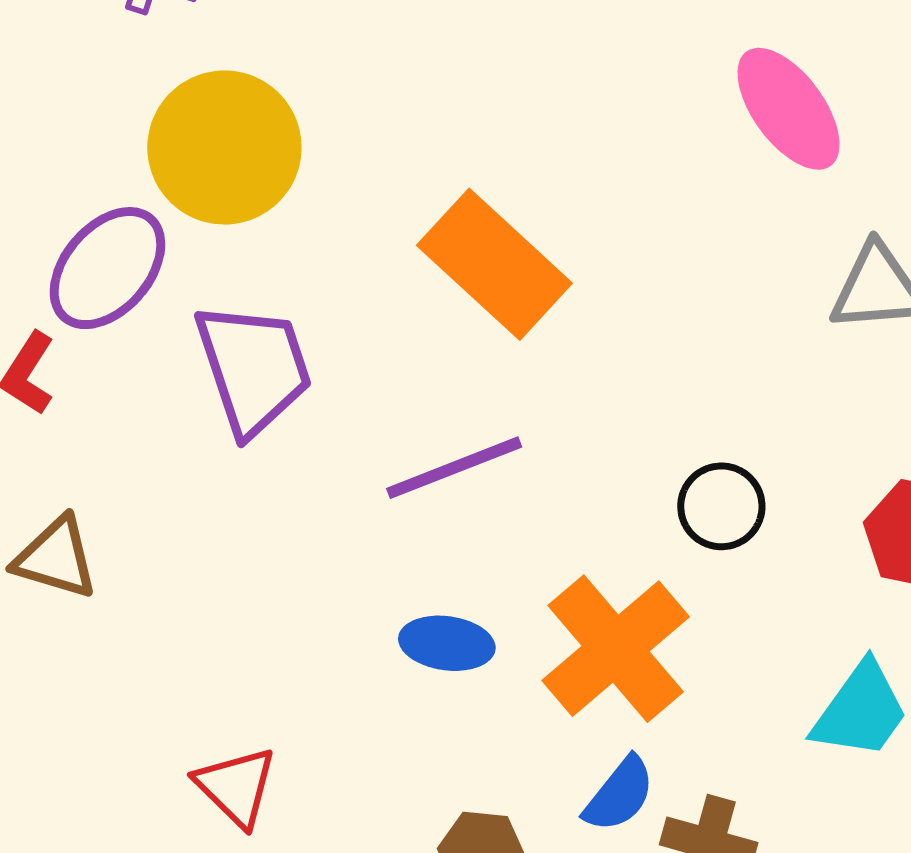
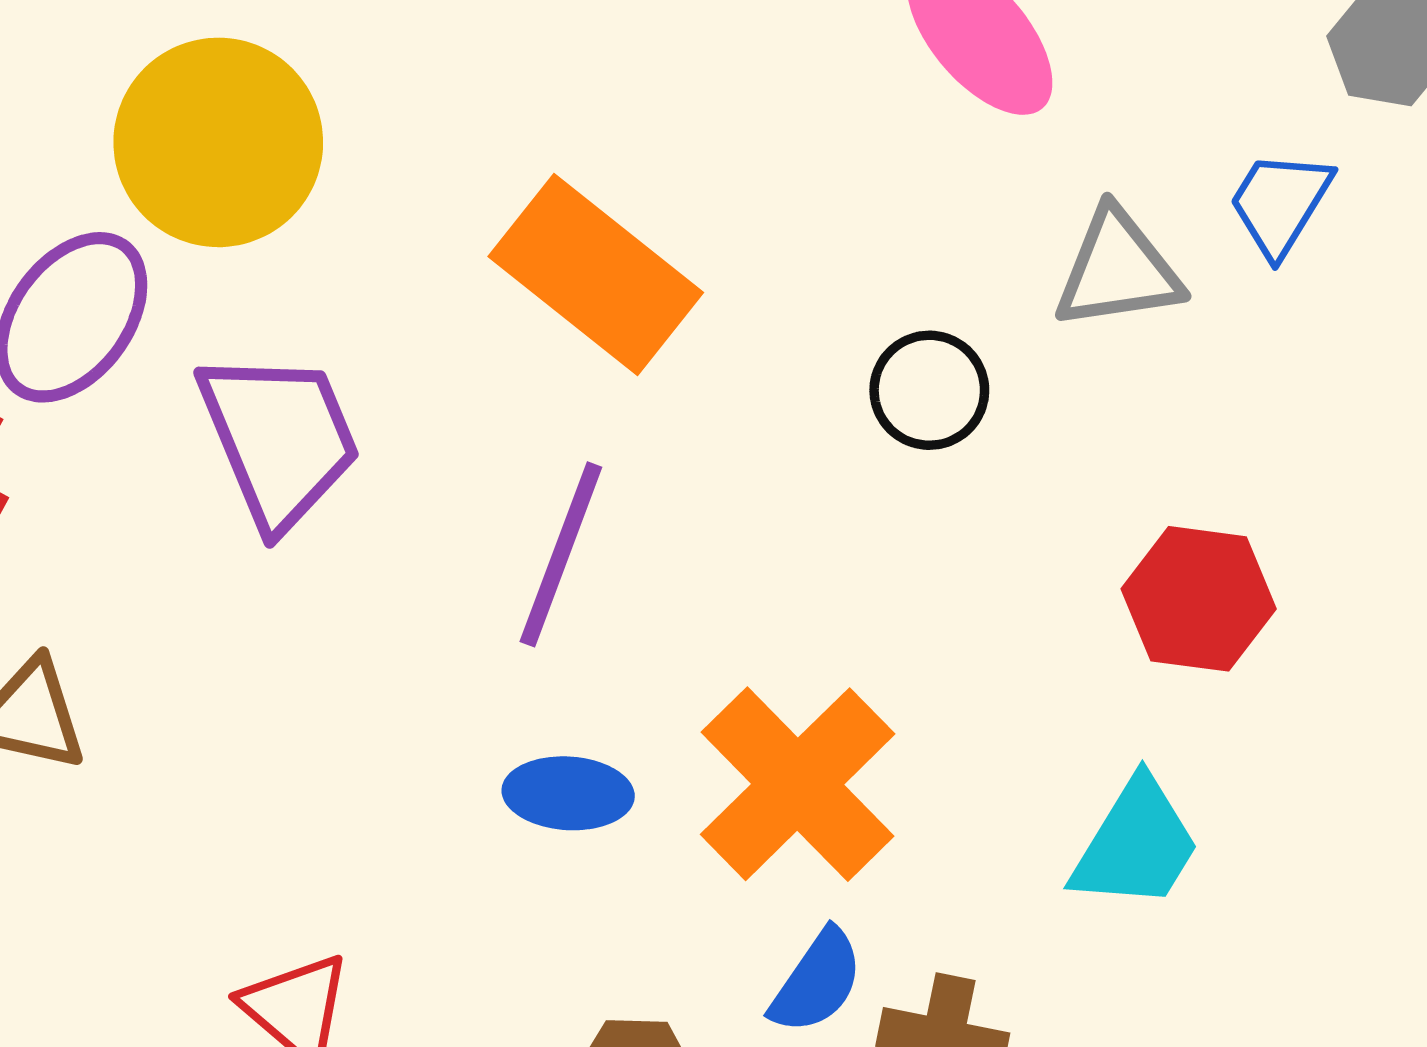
purple line: (454, 468) -> (561, 554), turned -44
black circle: (721, 506) -> (929, 390), moved

